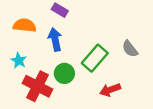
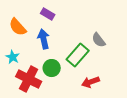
orange semicircle: (25, 25) -> (18, 27), turned -138
gray semicircle: (130, 49) -> (99, 40), moved

